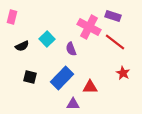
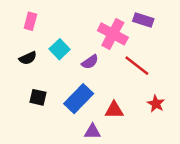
pink rectangle: (12, 17) -> (30, 21), moved
red line: (115, 42) -> (137, 66), moved
purple semicircle: (71, 49) -> (90, 62), turned -104
red star: (123, 73) -> (156, 104), moved

